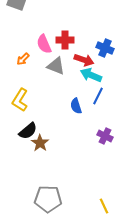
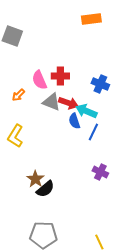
red arrow: (84, 60) -> (68, 103), moved
blue semicircle: (76, 106) -> (74, 121), moved
black semicircle: (28, 131) -> (45, 189), moved

